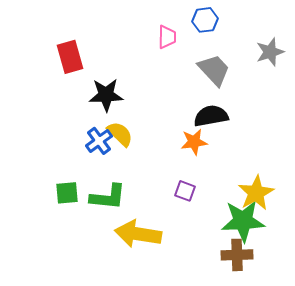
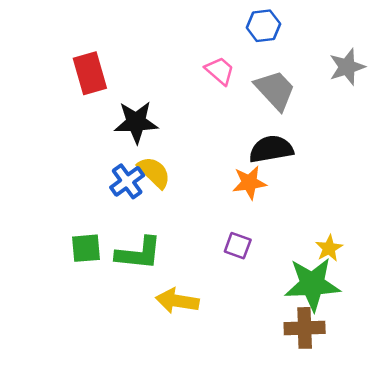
pink trapezoid: (167, 37) -> (220, 71), moved, turned -50
yellow star: (256, 193) -> (329, 248), size x0.6
yellow arrow: (138, 234) -> (177, 301), size x0.7

